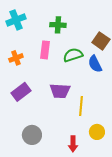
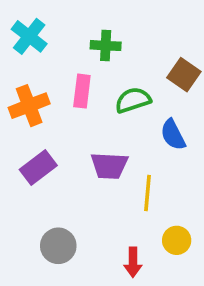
cyan cross: (16, 20) -> (29, 36), turned -30
orange cross: (16, 58) -> (29, 106), size x1.5
blue semicircle: (95, 64) -> (173, 135), moved

